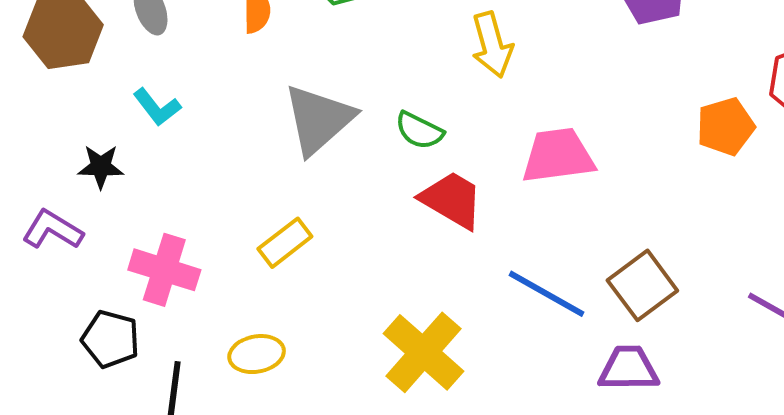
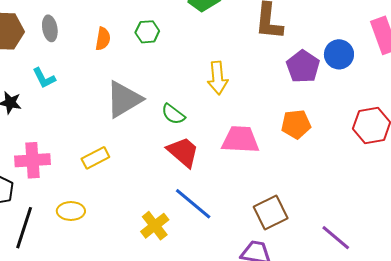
orange pentagon: (726, 126) -> (296, 124), moved
pink cross: (164, 270) -> (33, 160), turned -32
blue line: (547, 294) -> (193, 204), moved
yellow cross: (423, 352) -> (155, 226), size x0.7

